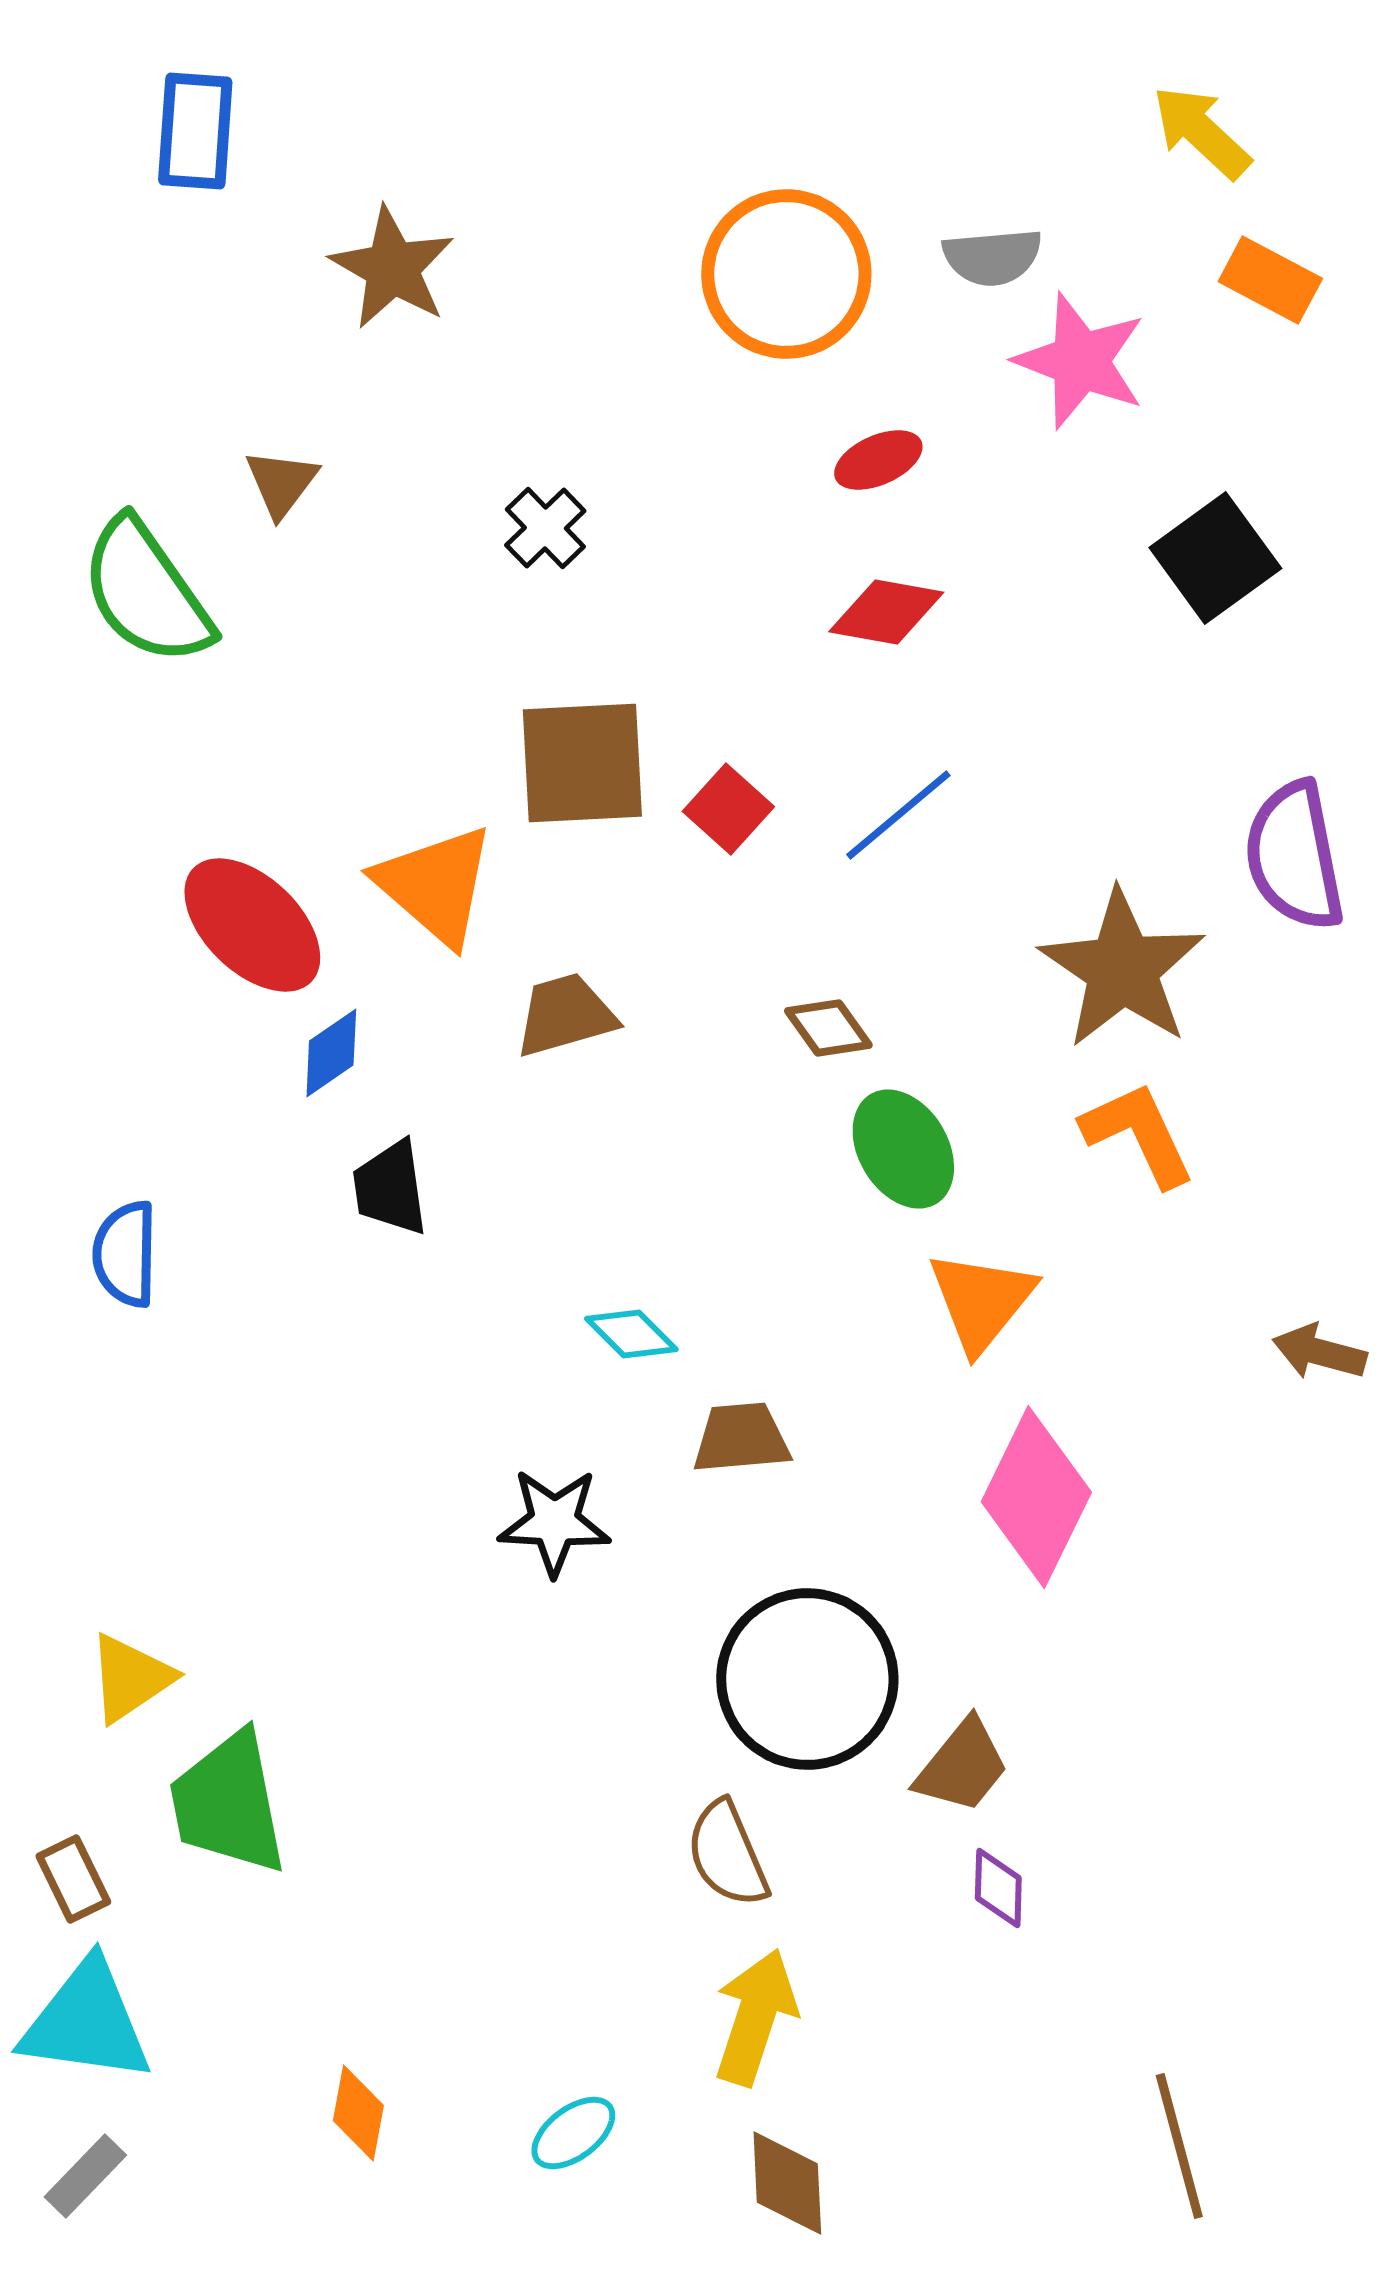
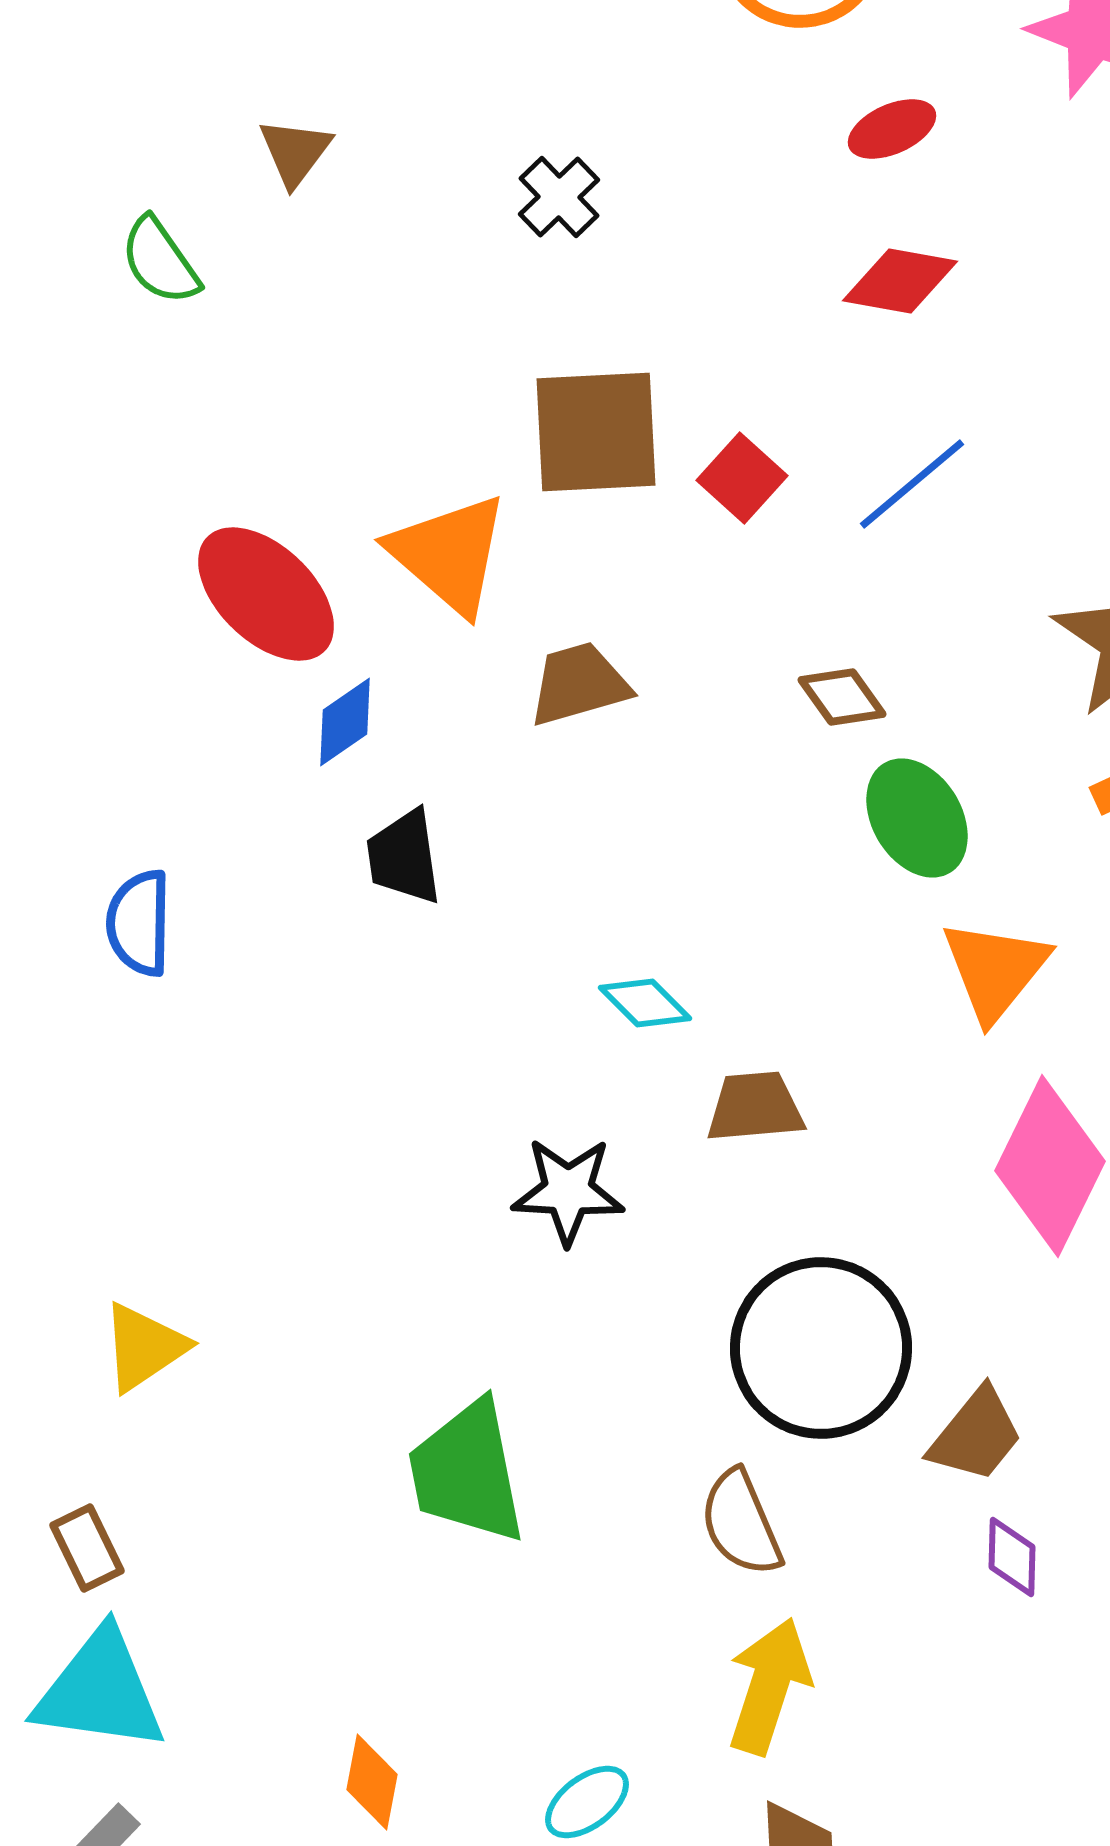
green semicircle: (146, 592) -> (160, 261), size x0.6
green trapezoid: (228, 1803) -> (467, 1472), moved

